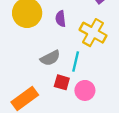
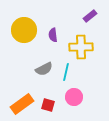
yellow cross: (93, 33) -> (81, 47), turned -30
red square: (62, 82) -> (48, 105), moved

